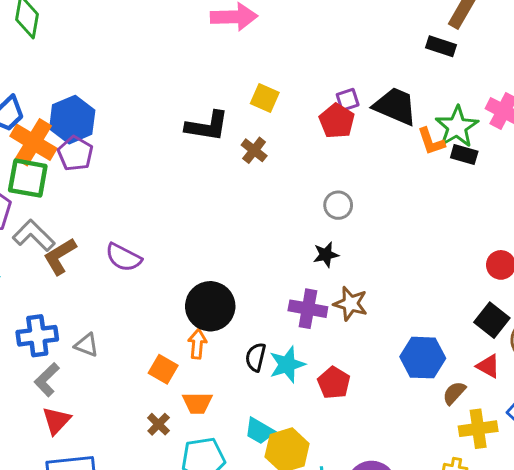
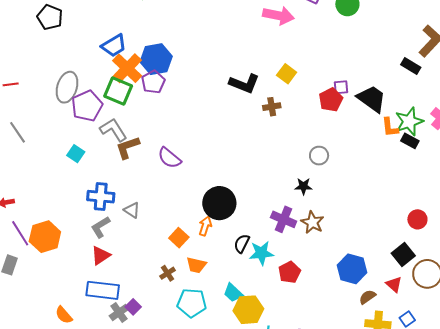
brown cross: (254, 150) -> (272, 107), turned 30

